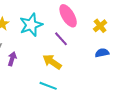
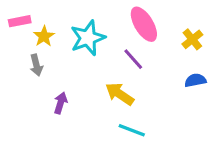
purple arrow: (12, 59) -> (61, 103), moved
cyan line: (48, 86) -> (132, 130), moved

